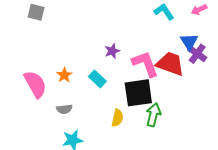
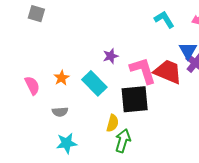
cyan rectangle: (97, 79) -> (94, 83), size x1.4
pink semicircle: (35, 84) -> (32, 86), size x0.7
green arrow: (153, 115) -> (123, 141), moved

